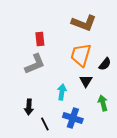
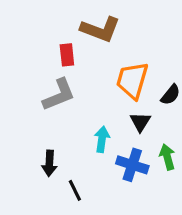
brown L-shape: (84, 23) -> (100, 29), moved
blue cross: (73, 118) -> (132, 165), moved

